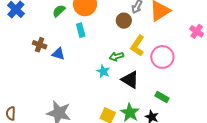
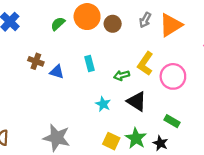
brown circle: (124, 21) -> (113, 24), moved
cyan rectangle: (81, 30) -> (89, 64), moved
cyan star: (103, 71) -> (103, 104), moved

